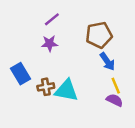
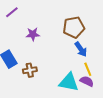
purple line: (52, 19) -> (12, 12), moved
cyan triangle: (66, 90) -> (69, 82), moved

